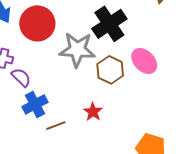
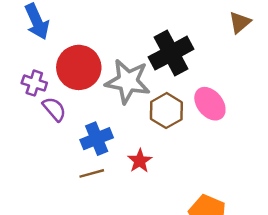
red circle: (37, 23) -> (79, 67), moved
blue cross: (35, 104) -> (97, 139), moved

